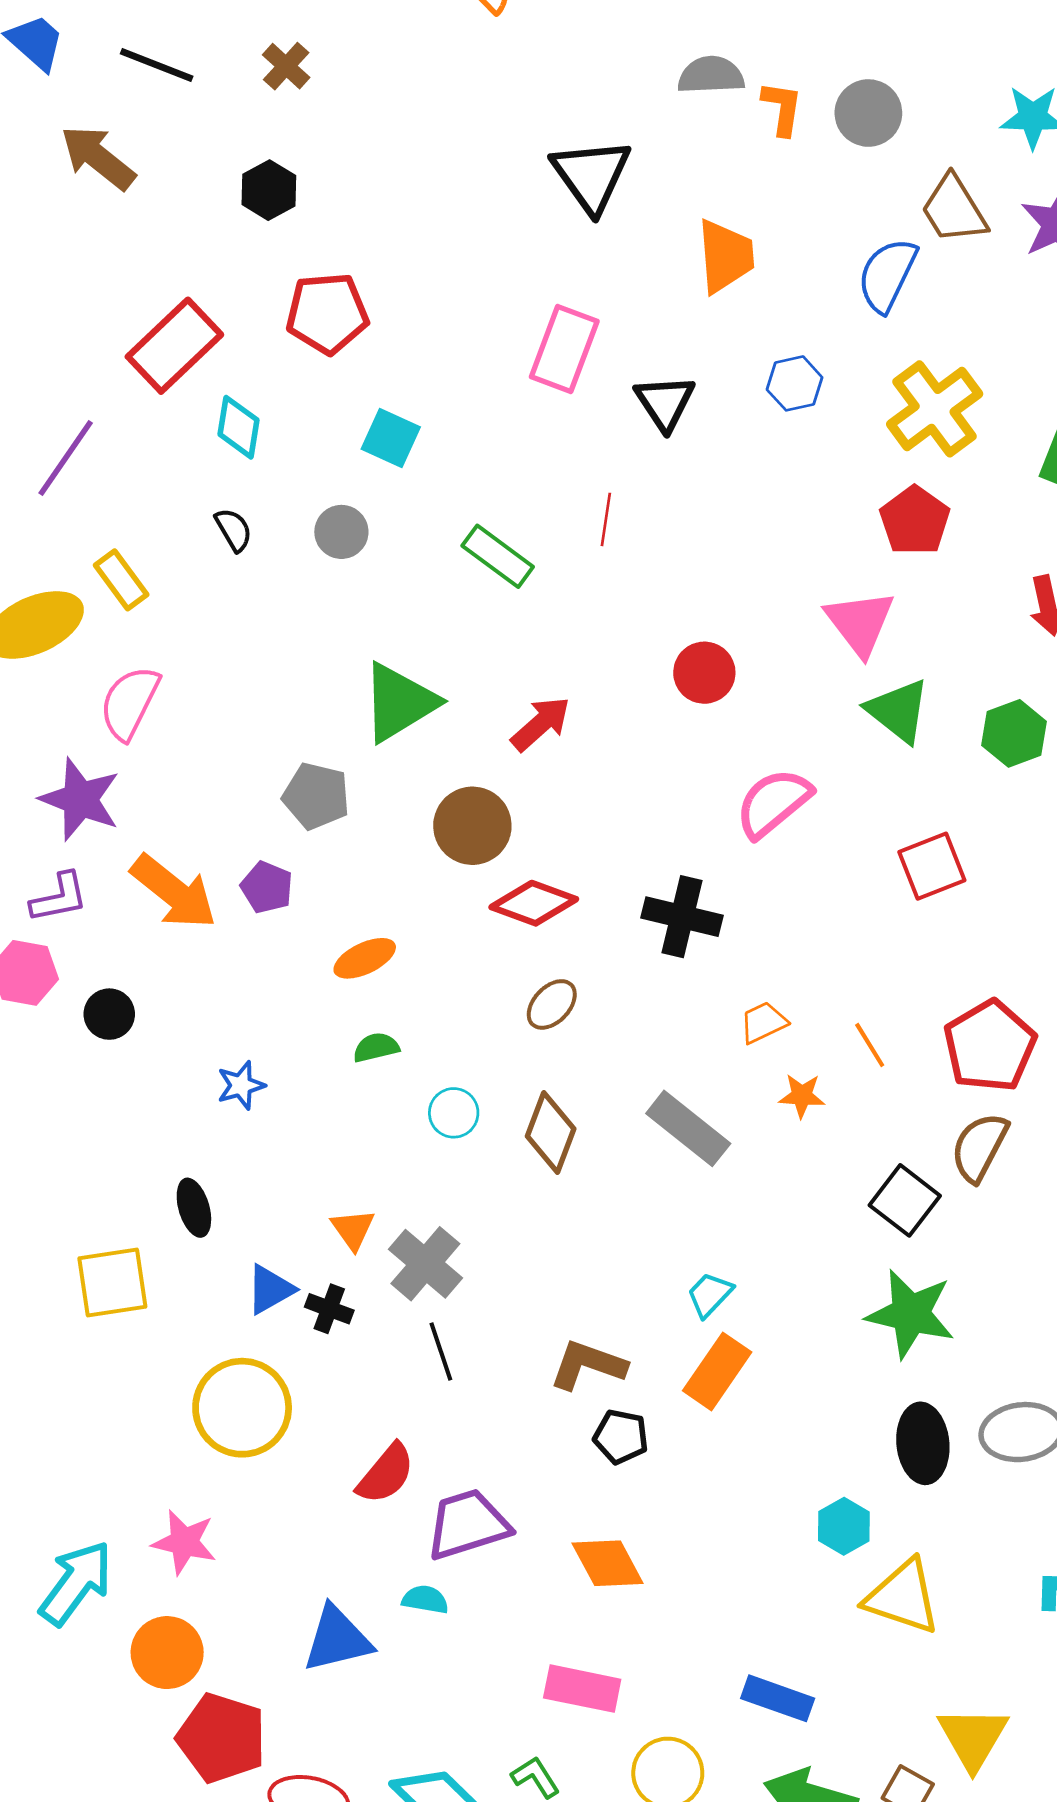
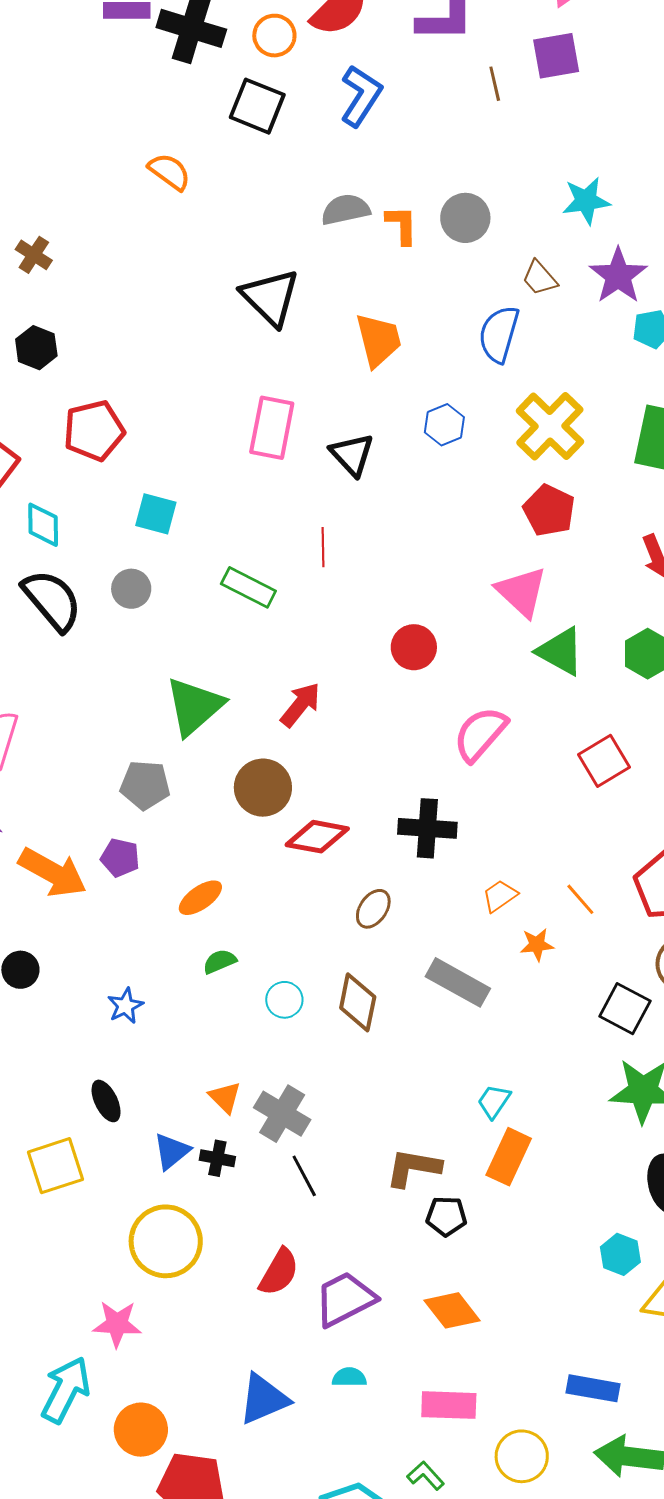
brown trapezoid: (954, 210) -> (540, 278), size x0.7
black semicircle: (234, 530) -> (52, 600), size x2.0
brown ellipse: (552, 1004) -> (373, 909), moved
pink star: (184, 1542) -> (117, 1324), moved
cyan semicircle: (425, 1600) -> (349, 1377), moved

